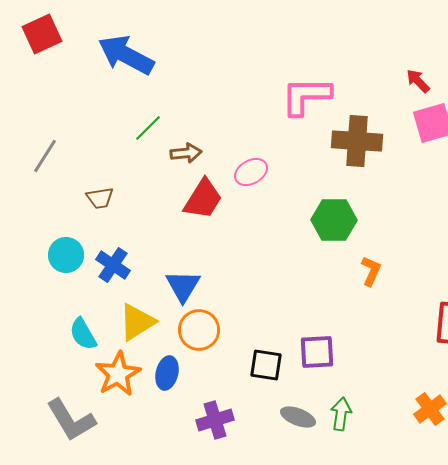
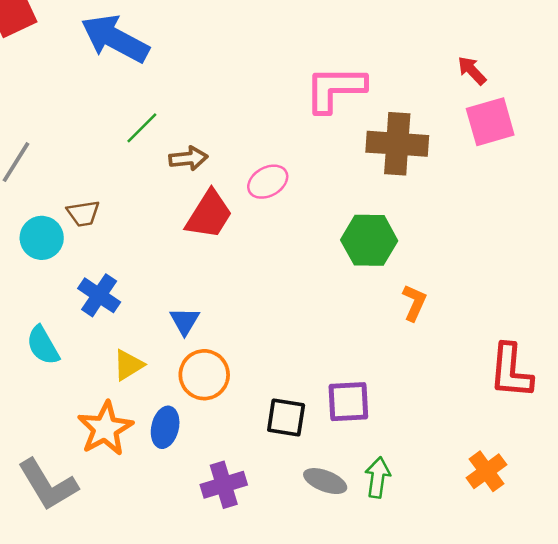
cyan circle: (66, 255) -> (42, 238), moved
blue triangle: (183, 286) -> (185, 321), size x0.7
yellow triangle: (137, 322) -> (128, 365), size x0.7
cyan semicircle: (83, 334) -> (43, 345), moved

